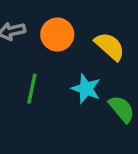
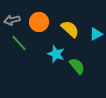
green line: (32, 89) -> (19, 43), moved, turned -54

